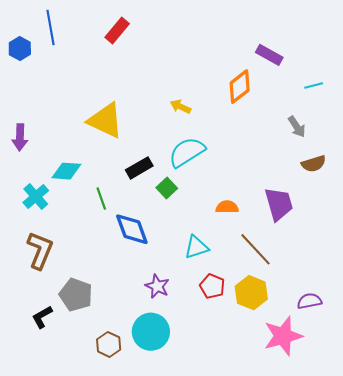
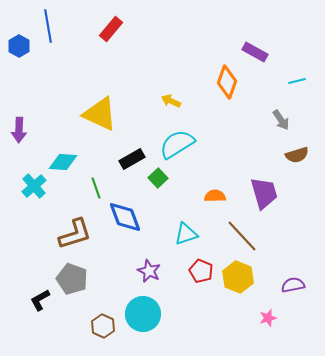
orange diamond: (240, 87) -> (227, 82), turned -32
brown L-shape: (40, 250) -> (75, 234), moved, turned 51
pink star: (283, 336) -> (268, 318), size x0.5

